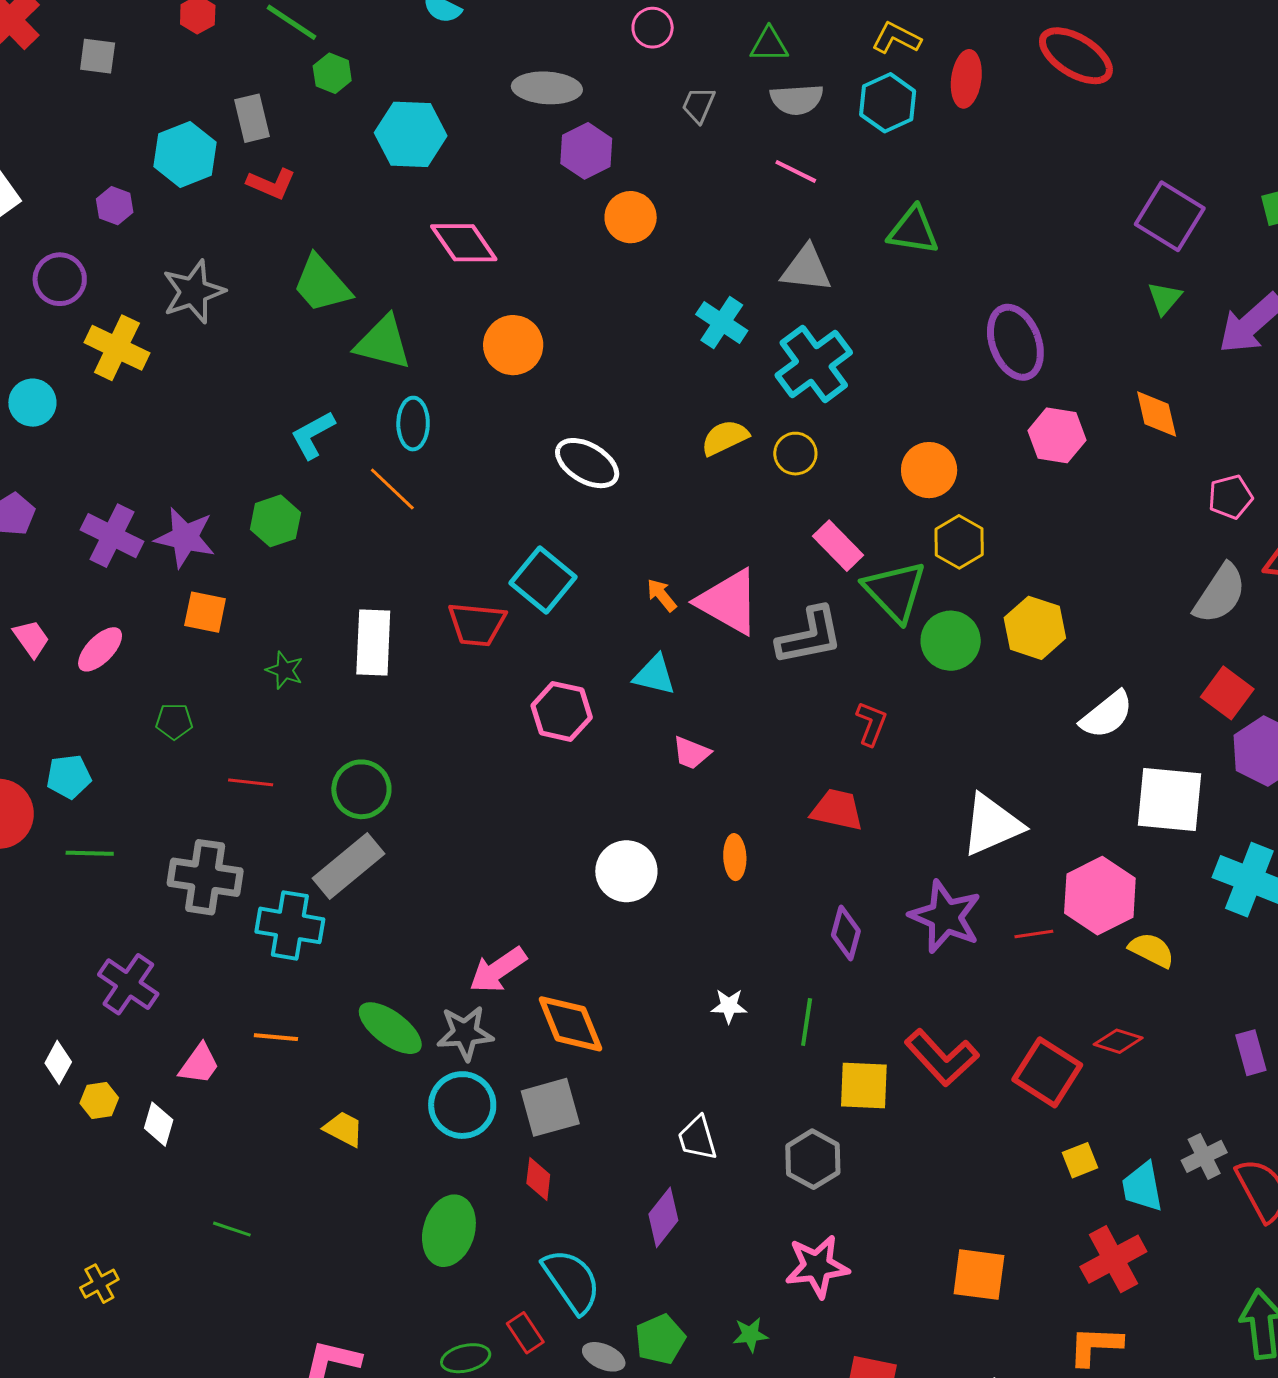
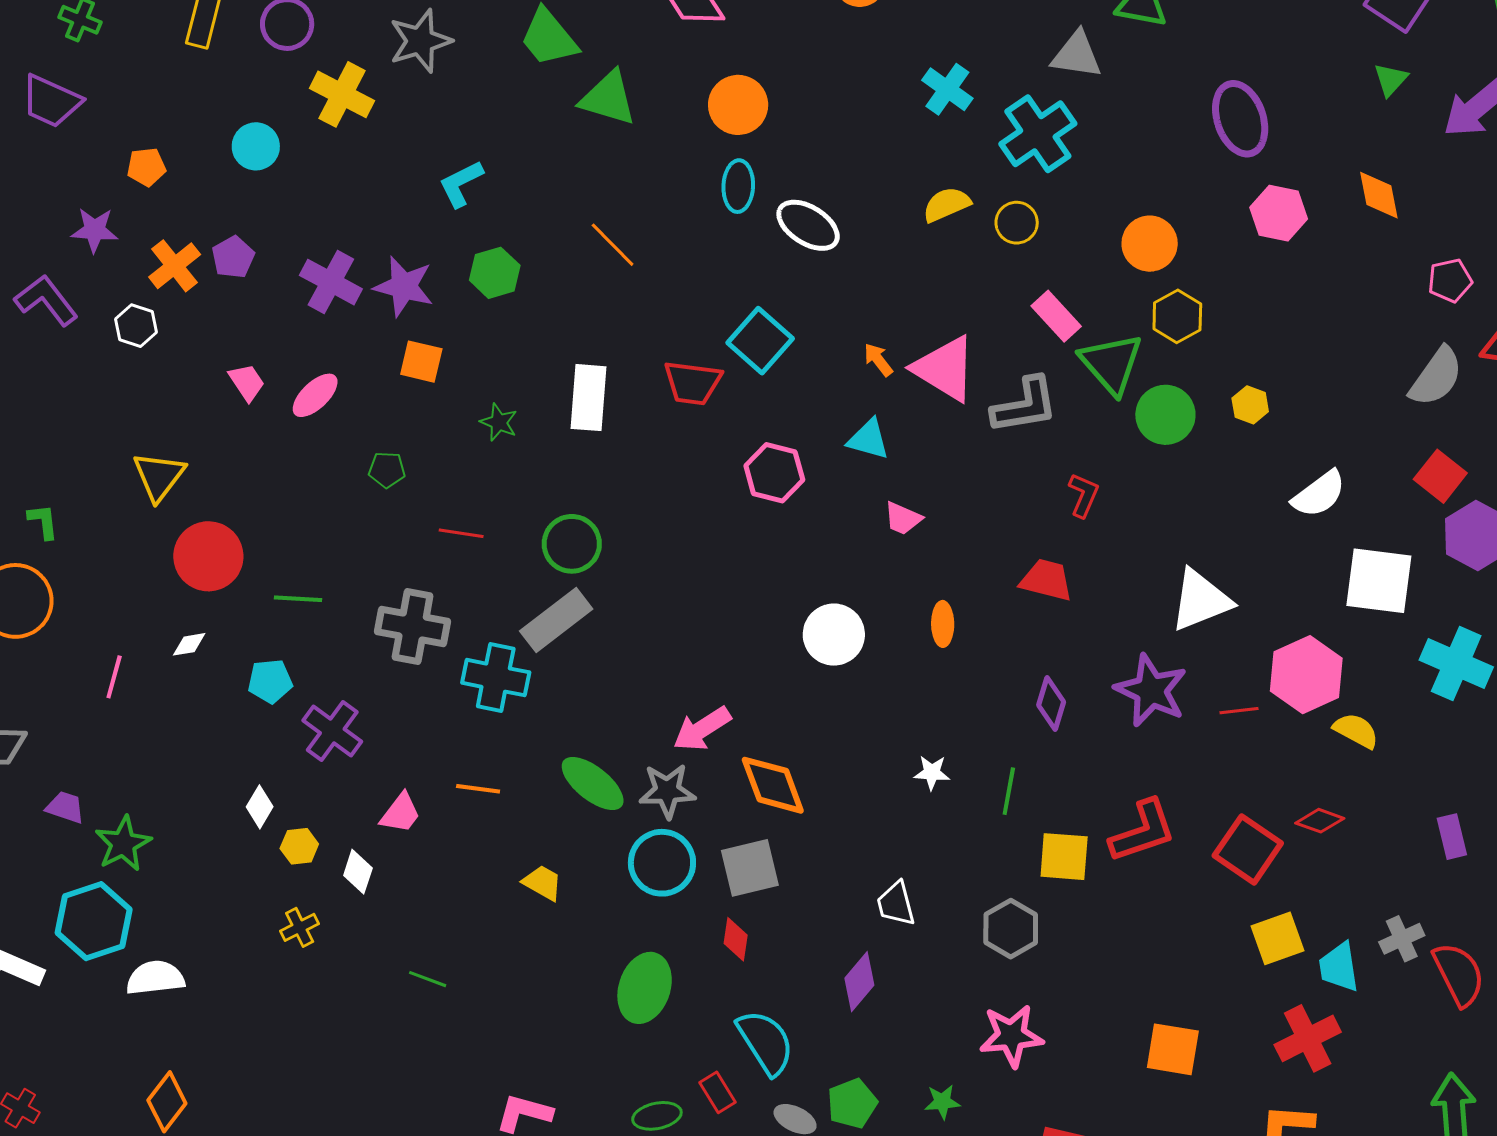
gray triangle: (806, 269) -> (1077, 55), moved
cyan ellipse: (413, 424) -> (738, 186), moved
cyan L-shape: (313, 435) -> (461, 184), moved
yellow hexagon: (1035, 628) -> (1250, 405), size x0.6
cyan pentagon: (69, 777) -> (270, 681), moved
red L-shape: (942, 1058) -> (1143, 831), turned -68
yellow square: (1080, 1160) -> (1278, 938), size x1.5
yellow cross: (99, 1284) -> (300, 927), moved

